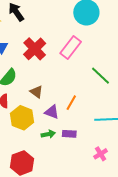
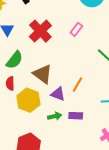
pink rectangle: (71, 48) -> (76, 29), size x0.6
brown triangle: (36, 92) -> (43, 74), size x1.5

